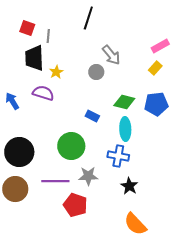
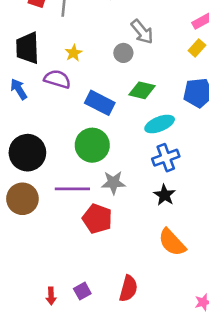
black trapezoid: (34, 58) -> (27, 48), moved
green diamond: (124, 102) -> (142, 90), moved
blue rectangle: (92, 116) -> (100, 103), moved, size x1.6
cyan ellipse: (125, 129) -> (160, 124), turned 70
blue cross: (118, 156) -> (166, 158), moved, turned -30

